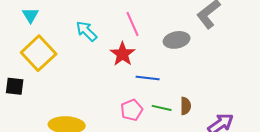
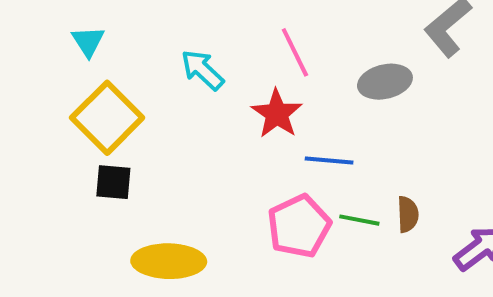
black square: (15, 86) -> (113, 182), moved
pink pentagon: (132, 110) -> (299, 226), size x1.4

